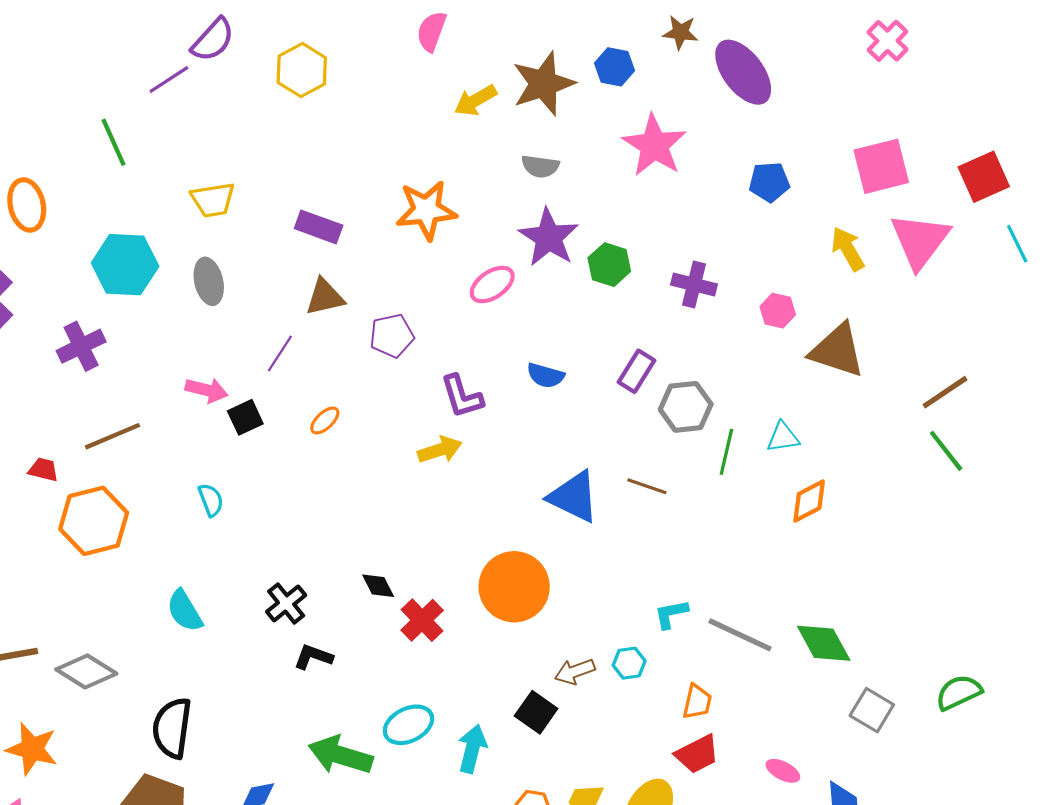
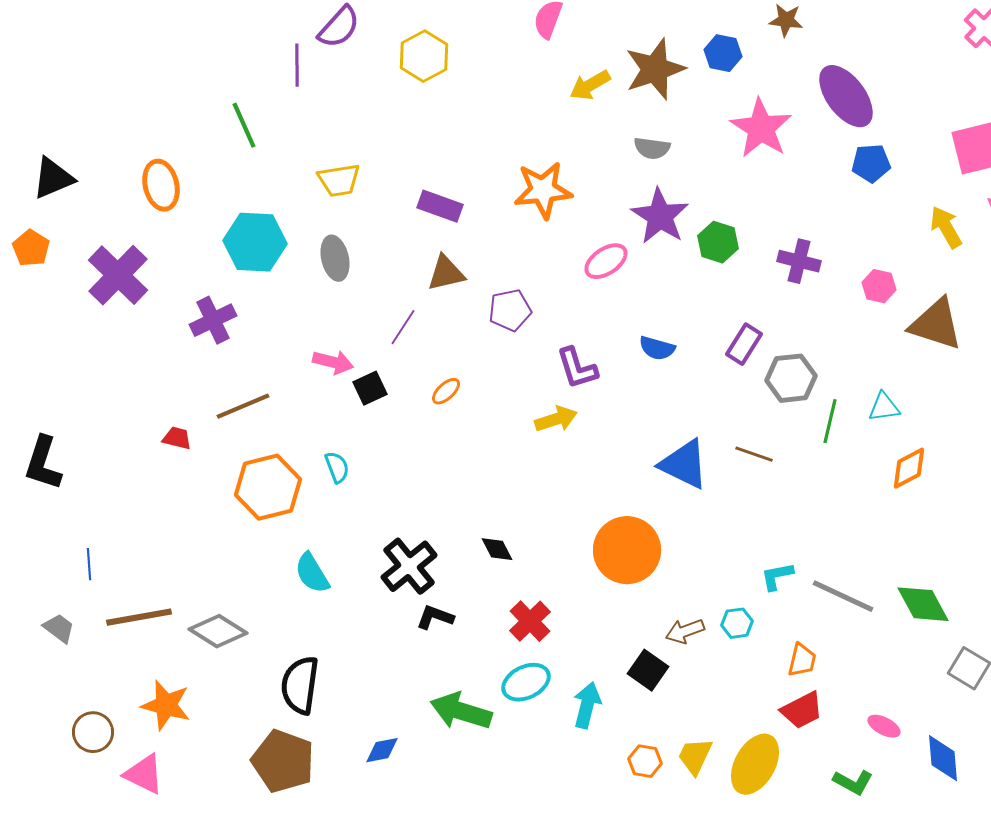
purple ellipse: (743, 72) -> (846, 96), moved
purple line: (169, 79) -> (297, 65), turned -57
orange hexagon: (94, 521) -> (268, 487), moved
black cross: (286, 603) -> (409, 566), size x1.4
red cross: (422, 620) -> (530, 621), moved

